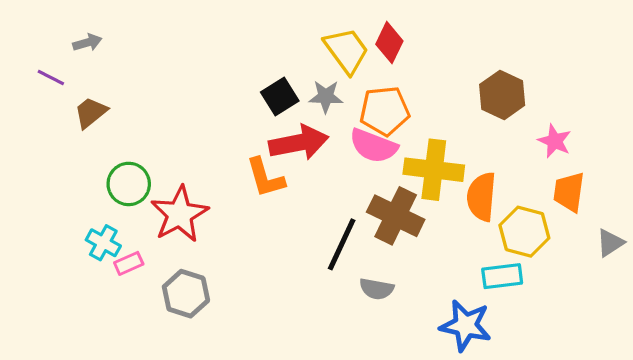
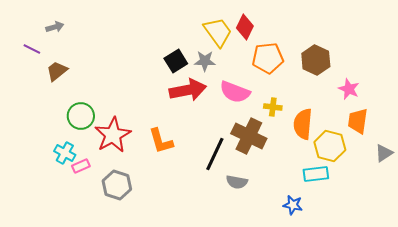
orange pentagon: (385, 111) -> (268, 58), moved
yellow cross: (434, 170) -> (273, 107), size x0.5
orange L-shape: (265, 178) -> (161, 141), moved
blue star: (466, 325) -> (293, 205), size x0.6

